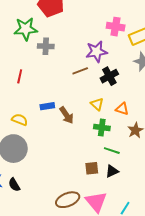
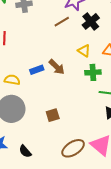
blue rectangle: (47, 106) -> (37, 70), moved
brown square: (92, 168) -> (53, 115), moved
black semicircle: (14, 185) -> (25, 151), moved

